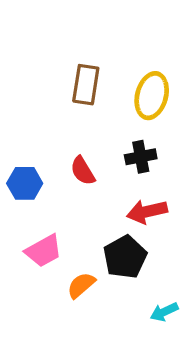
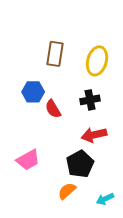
blue hexagon: (25, 183) -> (33, 92), moved
orange semicircle: (81, 285) -> (67, 191), moved

